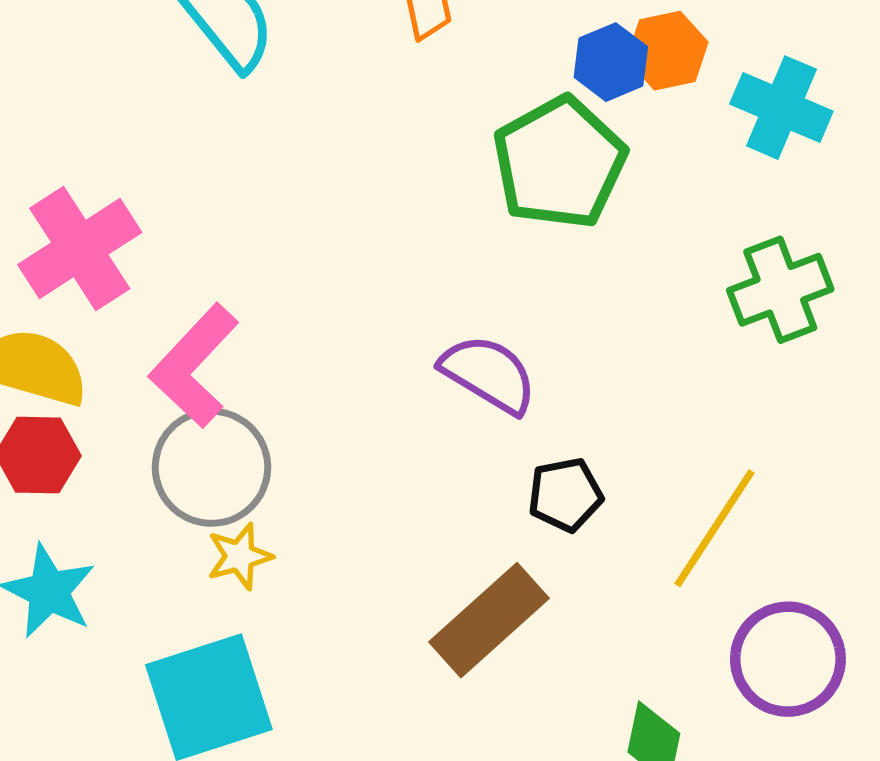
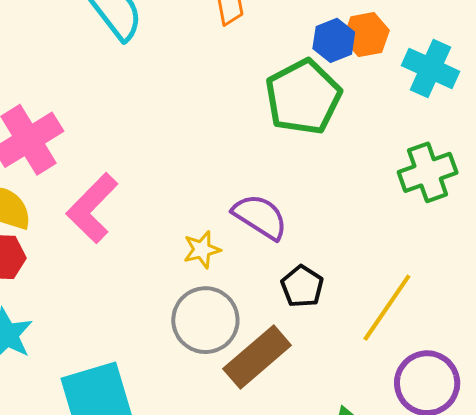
gray circle: (211, 467) -> (205, 320), moved
black pentagon: (565, 495) -> (302, 286), turned -30
yellow star: (240, 556) -> (202, 250), moved

